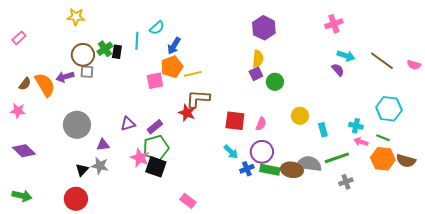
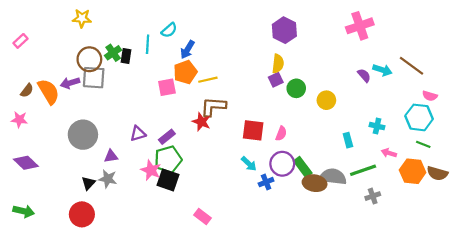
pink cross: (334, 24) -> (360, 26), size x1.4
cyan arrow: (346, 56) -> (382, 70), moved
pink semicircle: (414, 65) -> (430, 96), moved
gray square: (87, 72) -> (94, 78), size x1.6
yellow circle: (300, 116) -> (326, 100), moved
cyan cross: (356, 126) -> (377, 126), moved
green line: (383, 138) -> (423, 144), moved
green rectangle: (270, 170) -> (303, 167), moved, turned 42

